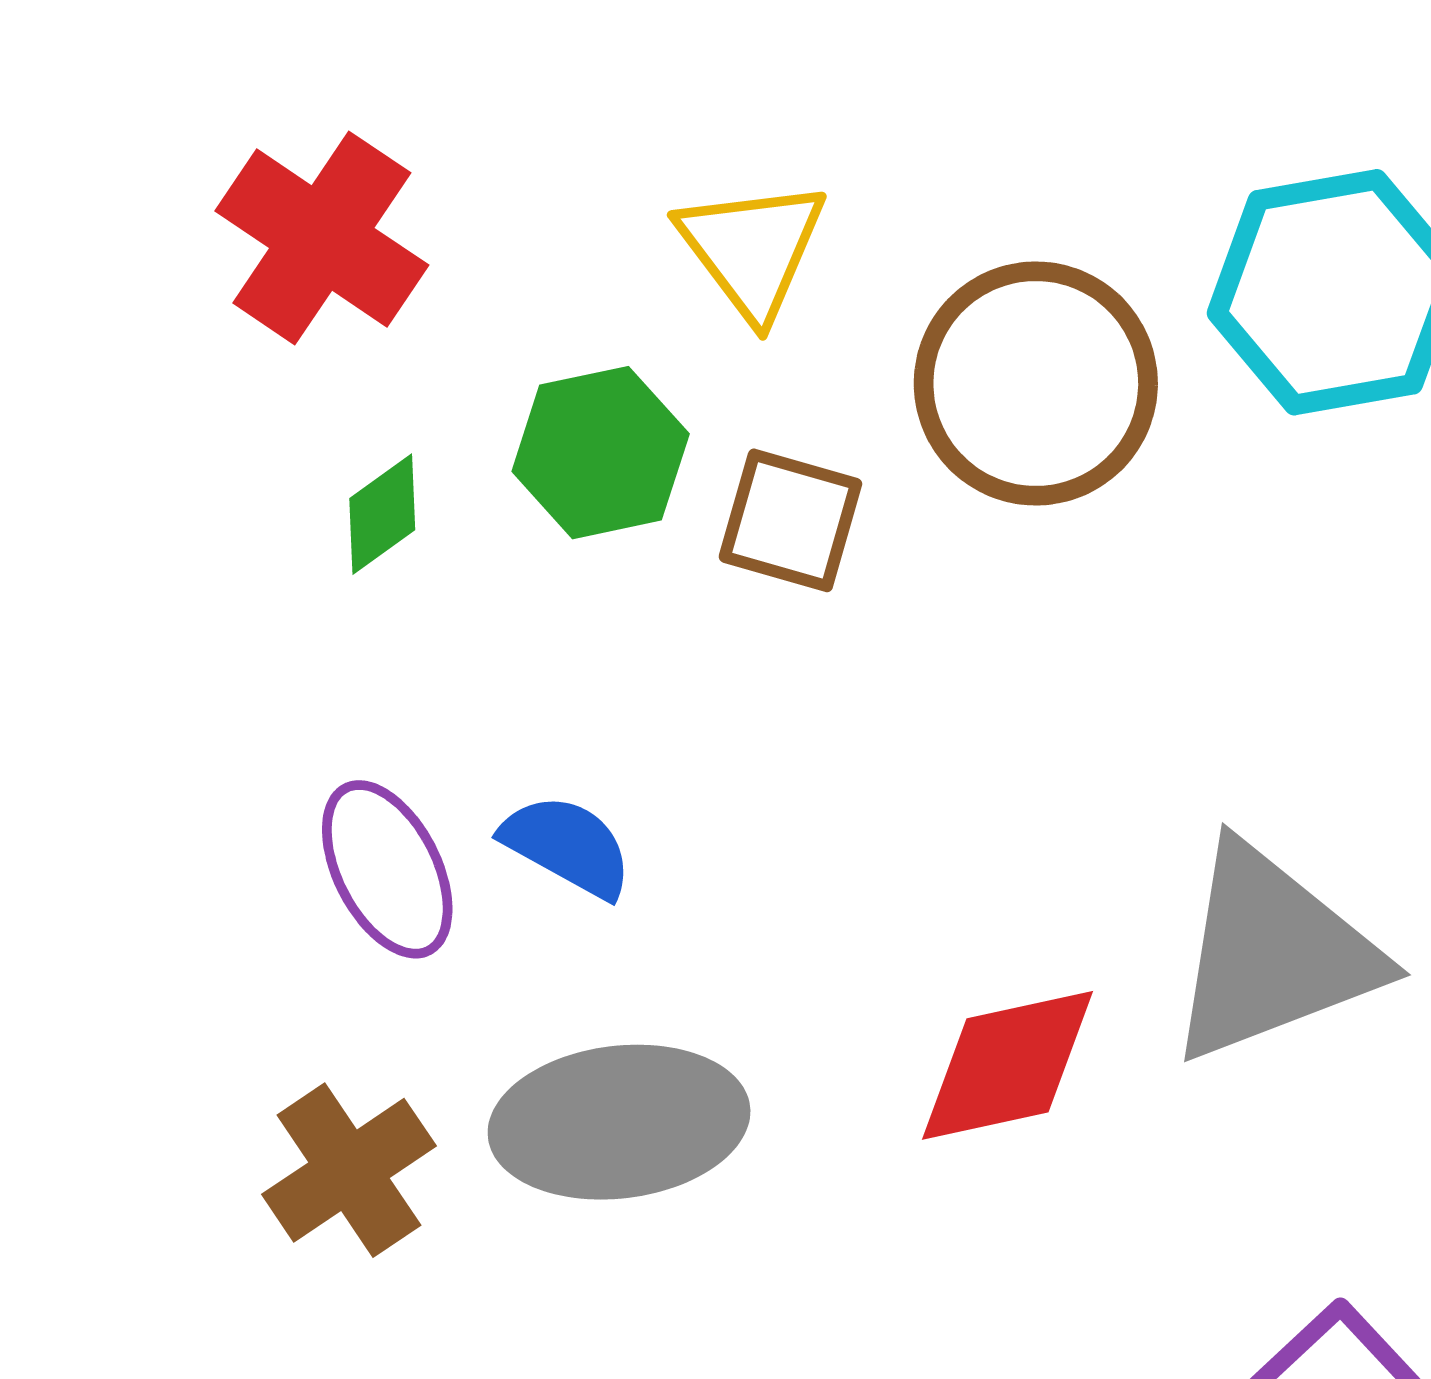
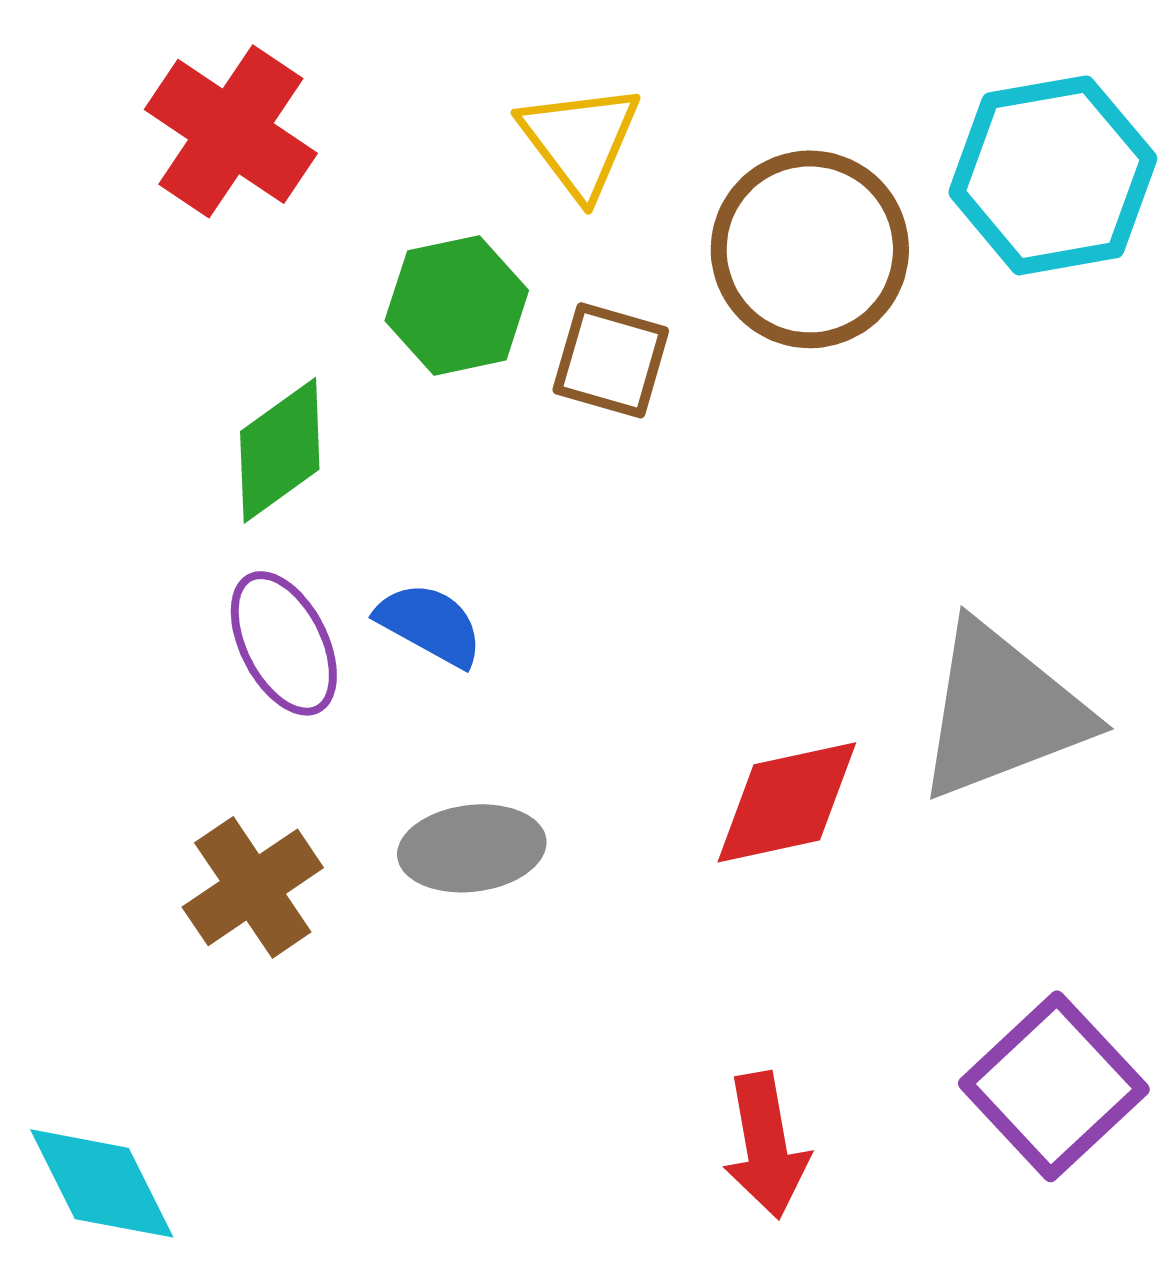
green diamond: (382, 514) -> (280, 450), moved, size x1.5
gray ellipse: (619, 1122) -> (472, 848), size x0.7

